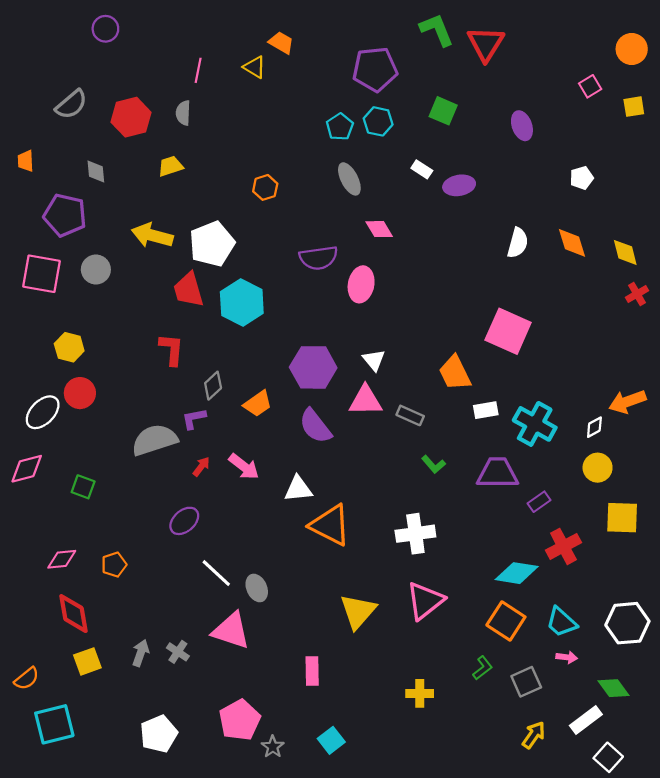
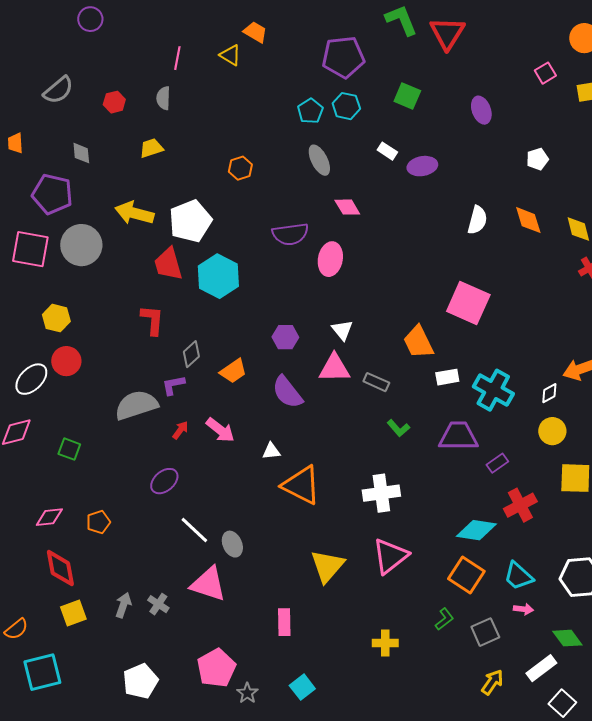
red hexagon: (131, 117) -> (114, 102), size x0.6
gray circle: (96, 269) -> (81, 245), size x1.5
purple hexagon: (313, 367) -> (285, 337), size x0.6
white triangle: (298, 489) -> (271, 451), size x0.7

